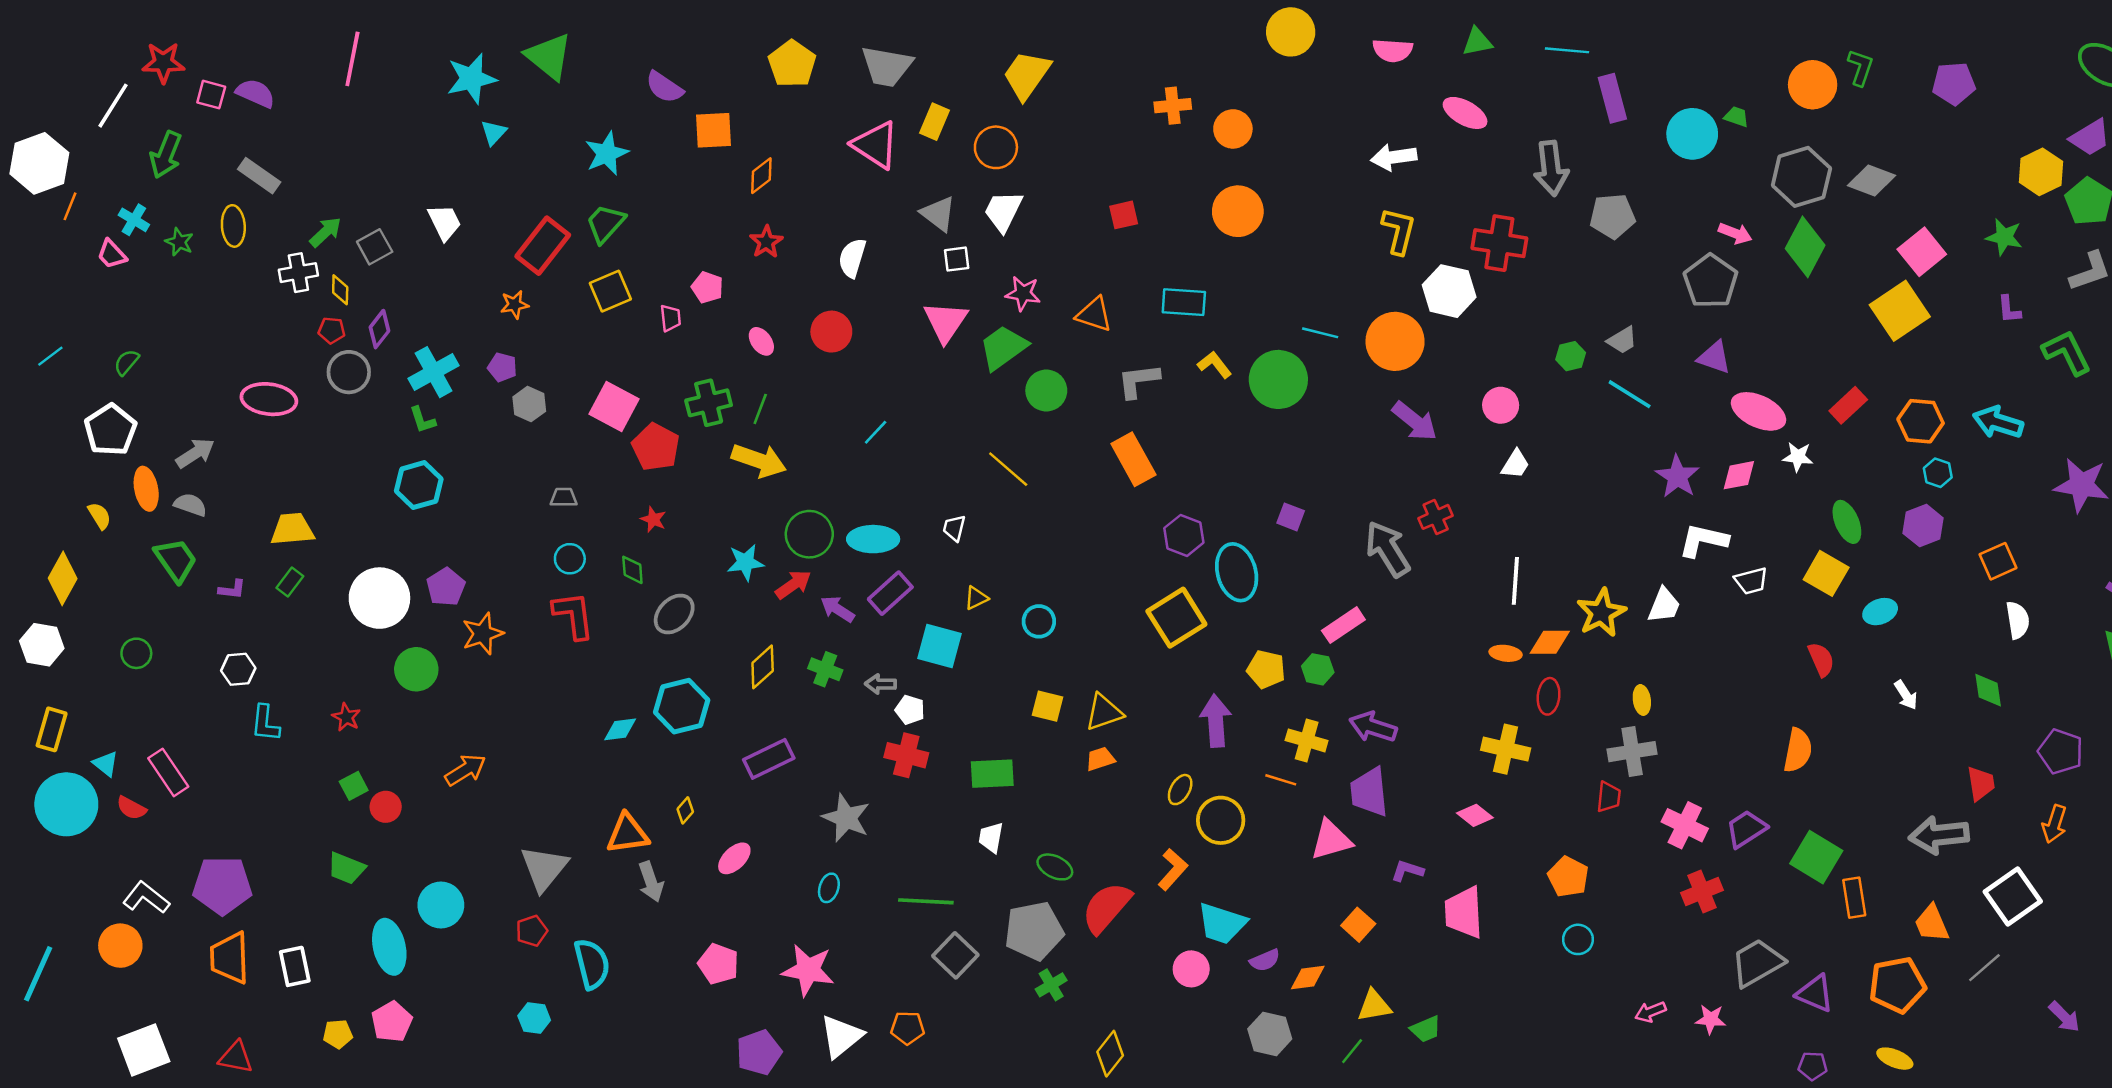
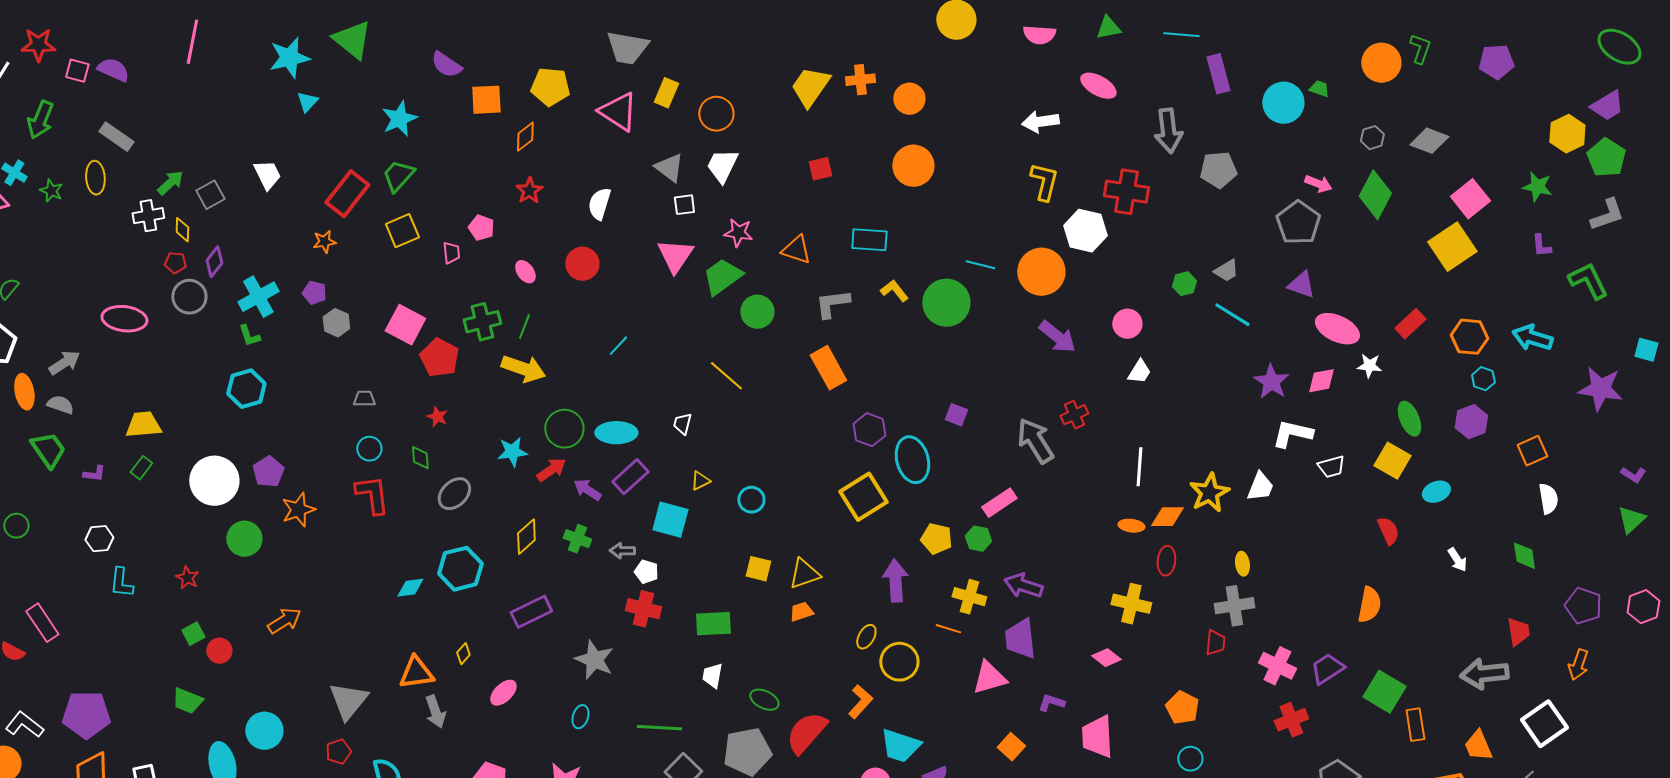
yellow pentagon: (792, 64) -> (550, 87), moved, turned -30
yellow trapezoid: (1027, 75) -> (810, 87), moved
gray hexagon: (1801, 177) -> (1372, 138), size x0.5

